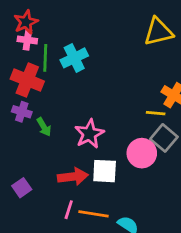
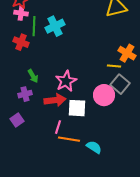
red cross: (27, 80) -> (21, 42), size x0.7
purple cross: (22, 112) -> (25, 94), moved, turned -32
red arrow: (73, 177) -> (55, 100), moved
pink line: (69, 210) -> (58, 127), moved

